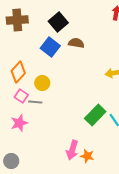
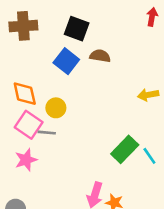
black square: (58, 22) -> (77, 29), turned -30
orange diamond: (18, 72) -> (25, 94), turned -55
pink square: (21, 96) -> (29, 125), size x1.5

